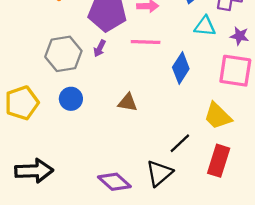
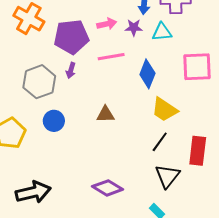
purple star: (240, 36) -> (134, 28), moved
yellow trapezoid: (218, 116) -> (165, 110), moved
black triangle: (159, 173) -> (167, 176), moved

